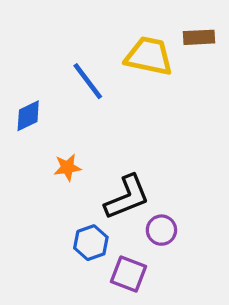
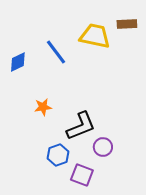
blue diamond: (28, 116) -> (18, 62), moved

